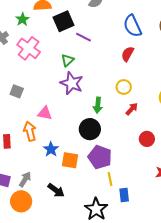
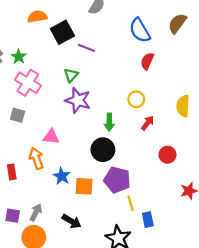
green star: (22, 19) -> (19, 57), moved
pink cross: (29, 48) -> (28, 83), moved
red semicircle: (128, 54) -> (147, 61), moved

